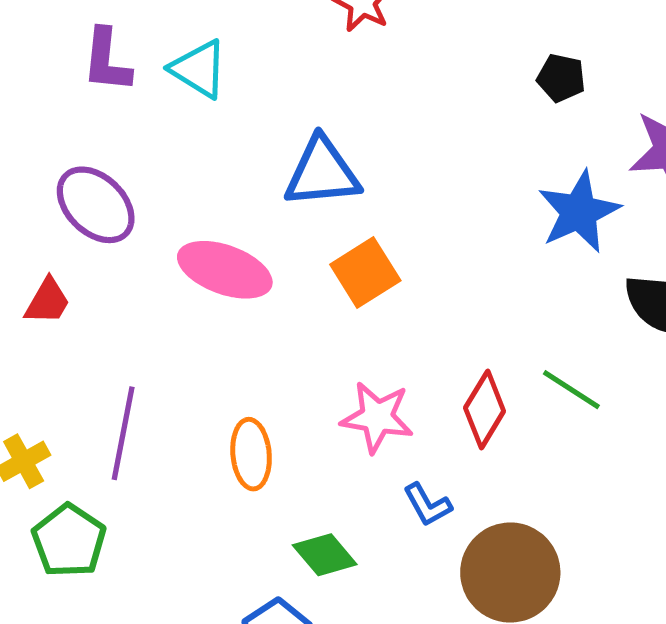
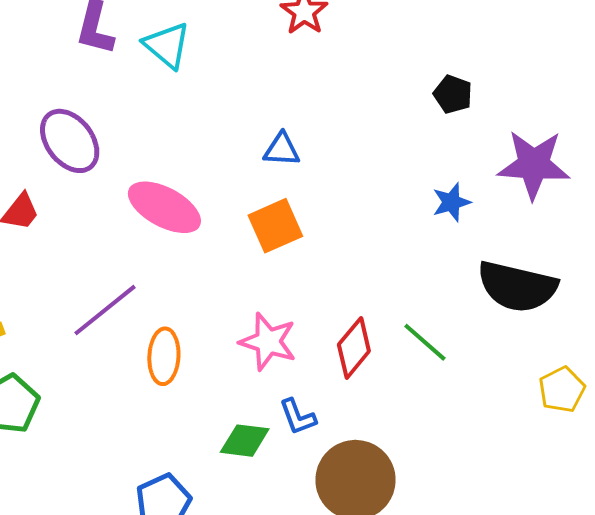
blue triangle: (322, 173) -> (282, 150), moved, size x0.6
blue star: (579, 212) -> (451, 202), size x0.6
purple line: (123, 433) -> (105, 310), moved, turned 32
green diamond: (325, 555) -> (245, 441), moved, turned -51

